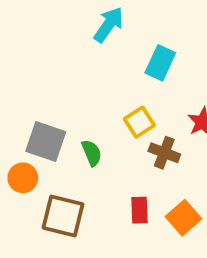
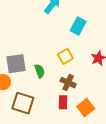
gray square: (46, 141) -> (16, 64), turned -30
brown cross: (164, 153) -> (68, 83), moved

